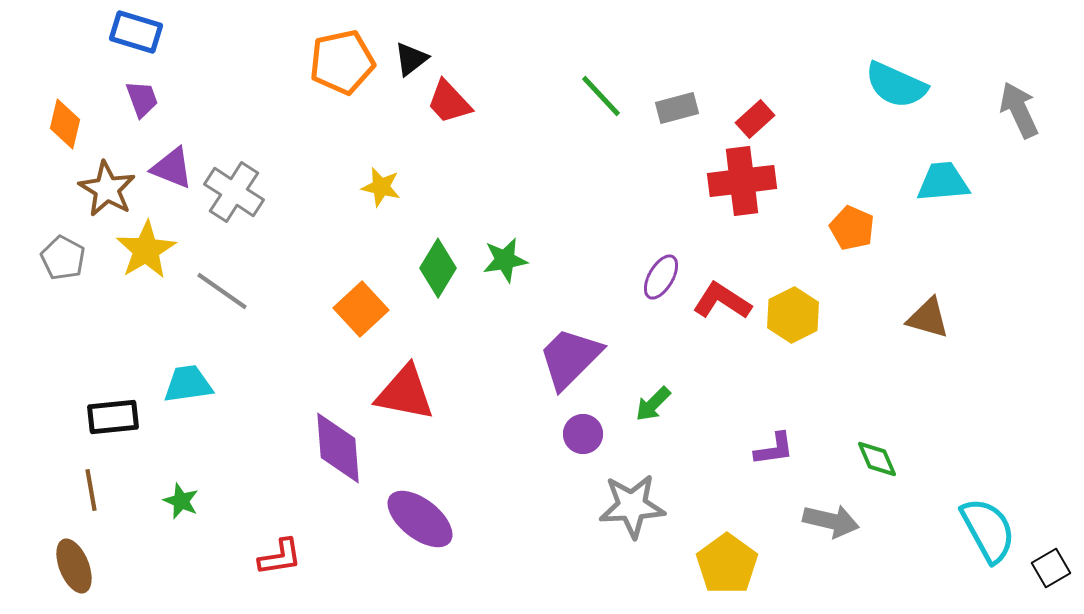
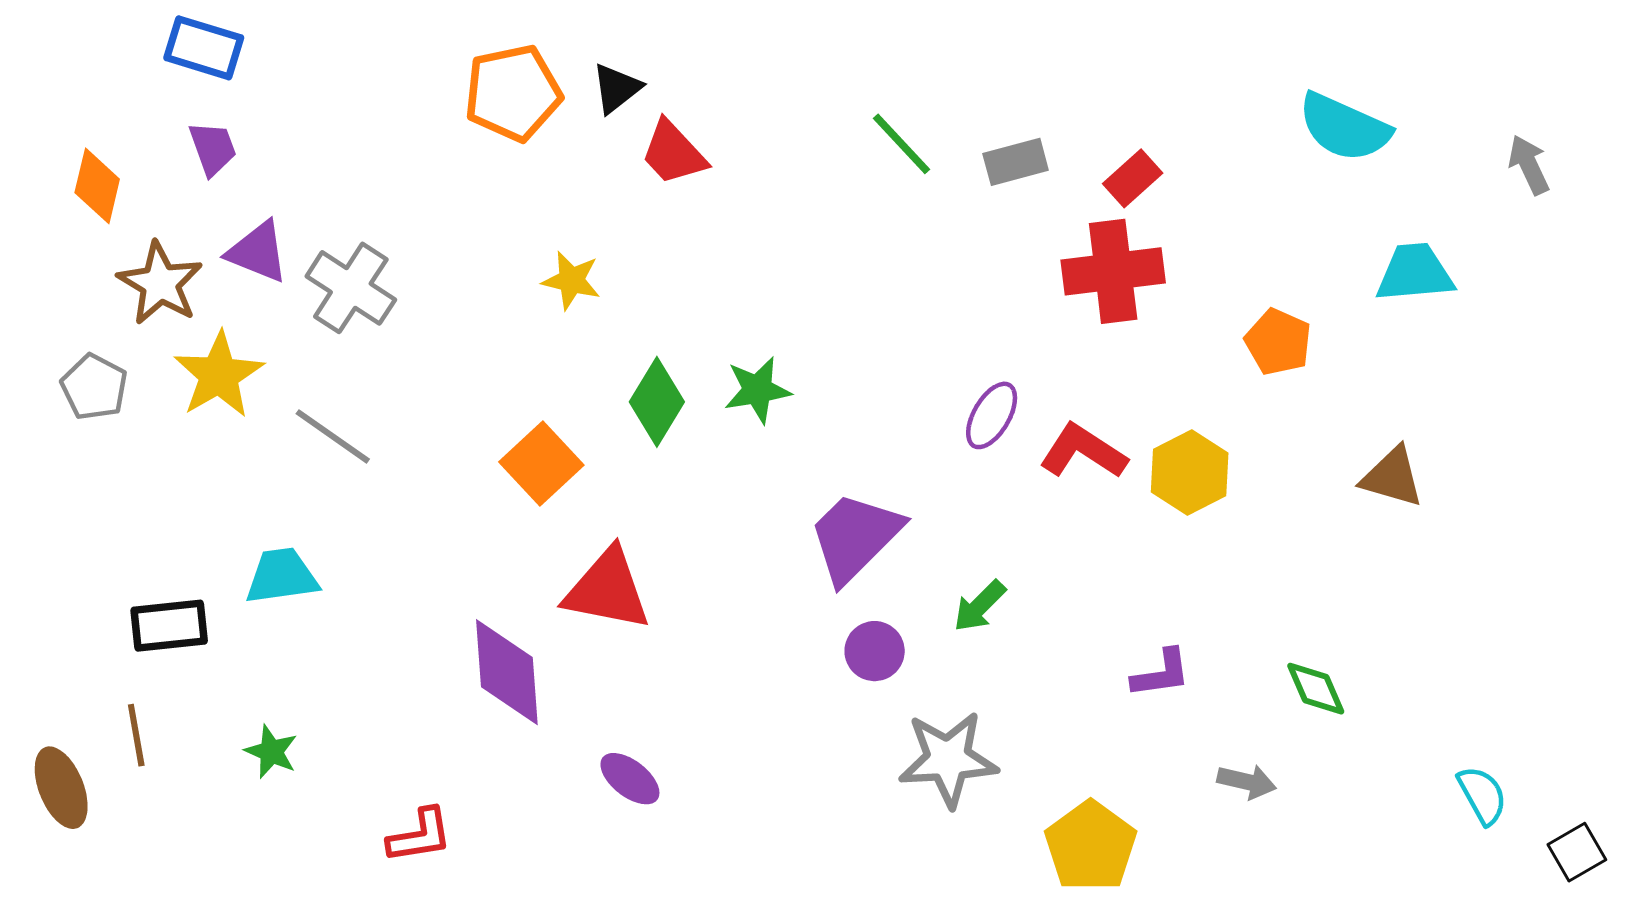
gray arrow: (1019, 110) -> (1529, 165), size x0.7
purple ellipse: (420, 519) -> (630, 779), size x0.6
gray arrow: (831, 521) -> (1247, 782), size x0.7
cyan semicircle: (988, 530) -> (1482, 795), size x0.6
brown ellipse: (74, 566) -> (61, 788), moved

